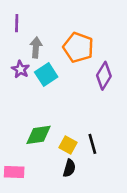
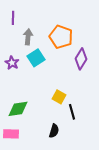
purple star: (20, 69) -> (12, 63), moved
green diamond: (38, 135) -> (18, 109), moved
yellow square: (68, 145) -> (59, 97), moved

